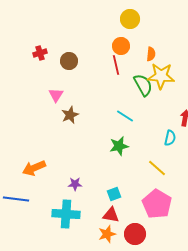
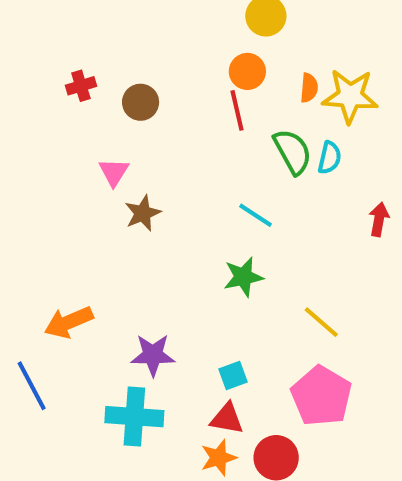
yellow star: (161, 76) -> (350, 96), moved
cyan semicircle: (170, 138) -> (330, 158), moved
purple star: (75, 184) -> (153, 355), size x1.5
blue line: (16, 199) -> (32, 386), turned 55

